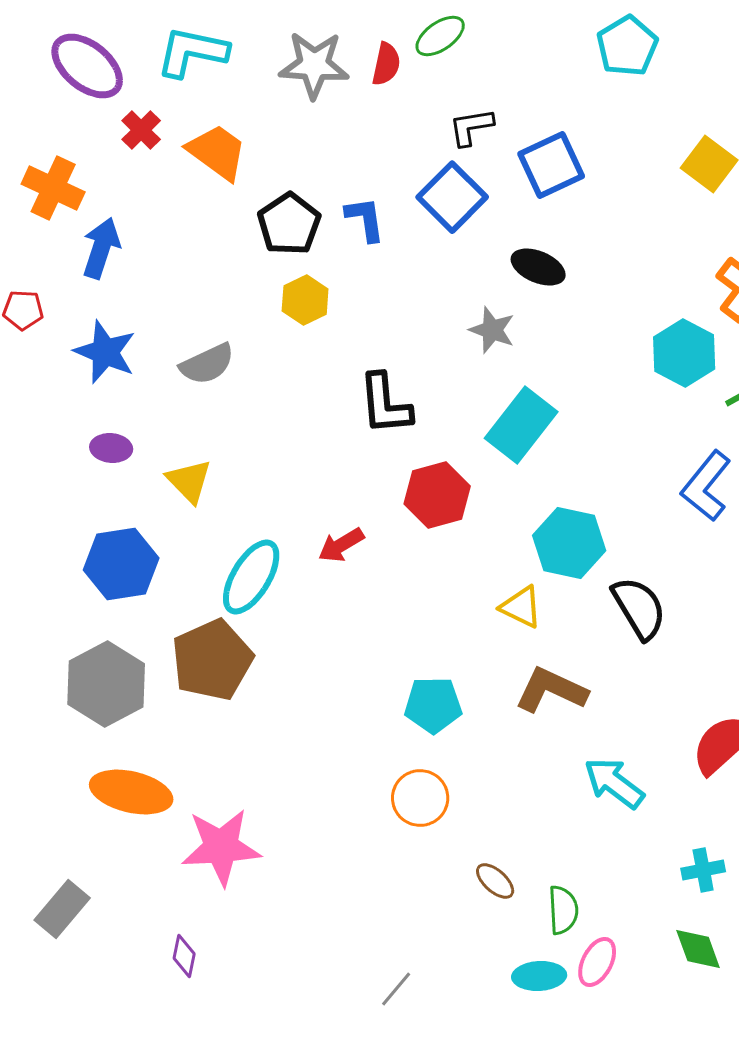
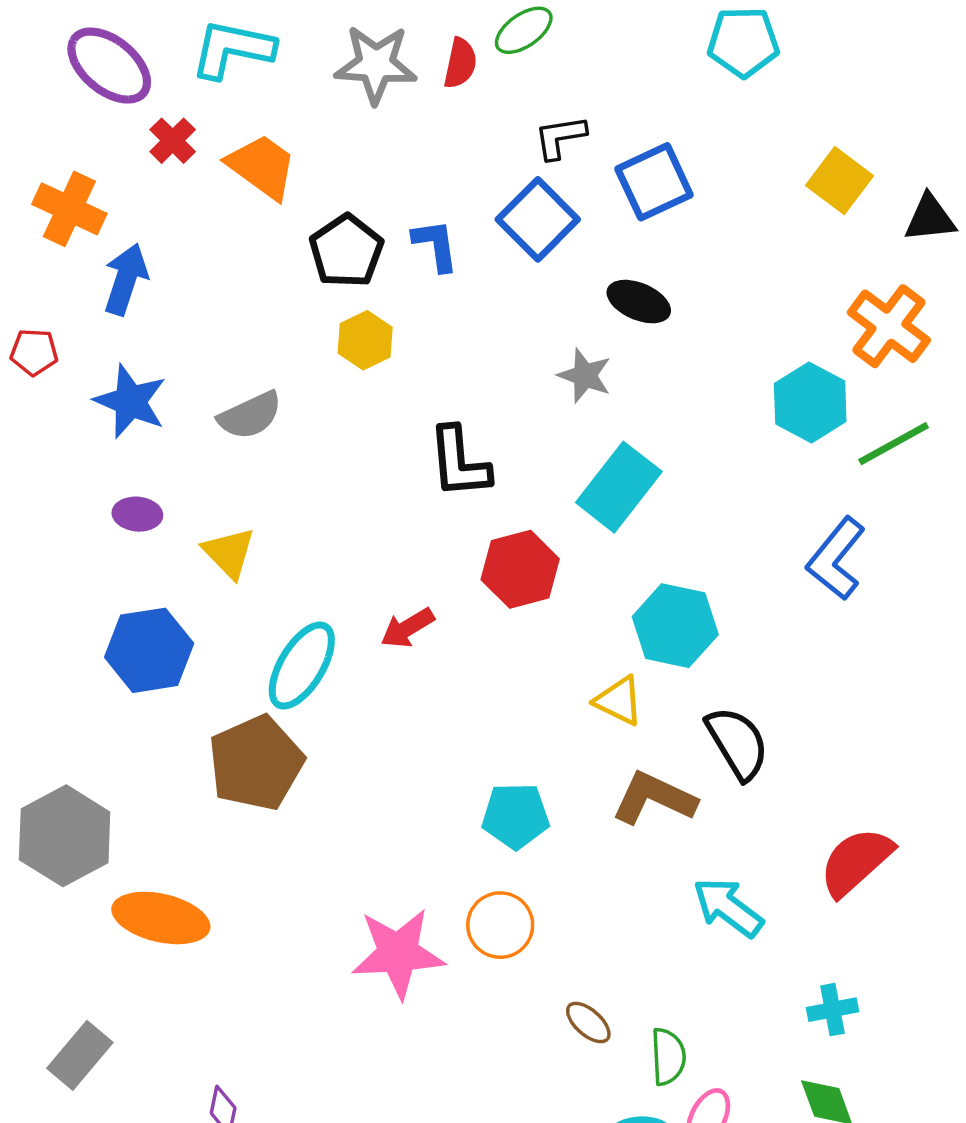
cyan pentagon: (627, 46) -> (743, 42), turned 30
black semicircle: (639, 608) -> (737, 743), moved
gray hexagon: (106, 684) -> (65, 836), moved
pink star: (221, 847) -> (398, 953), moved

